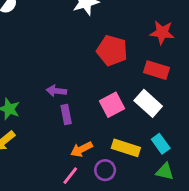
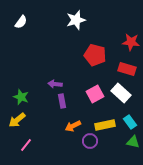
yellow rectangle: (126, 148) -> (105, 125), turned -30
pink line: (70, 176) -> (26, 145), moved

